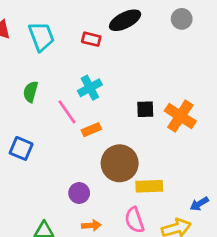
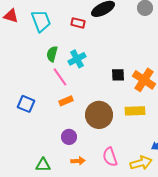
green semicircle: (31, 92) -> (52, 54), moved
orange rectangle: (91, 130) -> (66, 101), moved
yellow rectangle: (149, 186) -> (135, 111), moved

